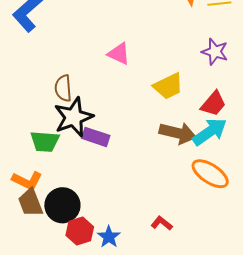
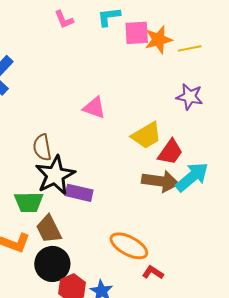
red trapezoid: (213, 104) -> (170, 152), moved
orange ellipse: (210, 174) -> (129, 246), moved
brown trapezoid: (30, 203) -> (49, 229), moved

